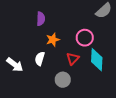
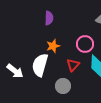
purple semicircle: (41, 19) -> (49, 18), moved
white semicircle: (40, 59) -> (40, 65), size x1.6

